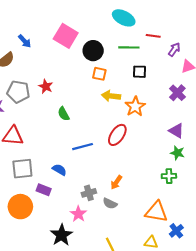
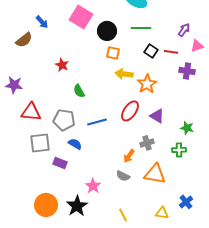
red line: (153, 36) -> (171, 52), moved
black square: (139, 72) -> (151, 51), turned 32
gray pentagon: (18, 92) -> (64, 120), moved
purple cross: (177, 93) -> (187, 71), turned -35
purple triangle: (176, 131) -> (157, 116), moved
gray cross: (89, 193) -> (147, 143), moved
orange circle: (20, 207) -> (46, 205), moved
orange triangle: (156, 212) -> (155, 174), moved

